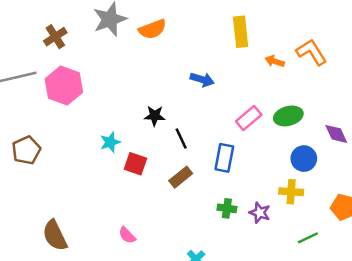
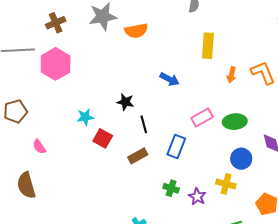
orange arrow: (275, 61) -> (232, 75), turned -105
pink semicircle: (127, 235) -> (39, 147), moved

